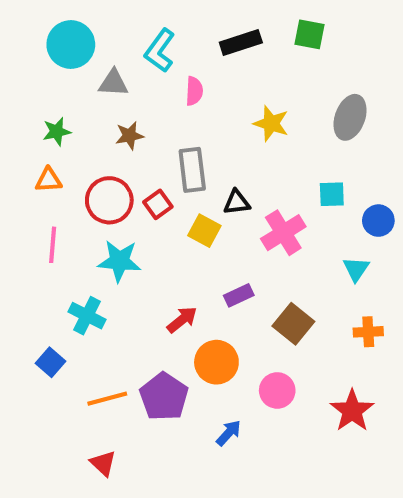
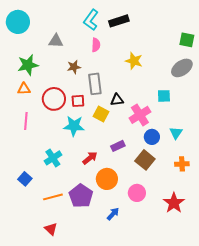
green square: (310, 34) -> (187, 40), moved
cyan circle: (71, 45) -> (18, 22), moved
cyan L-shape: (160, 51) -> (91, 20), moved
gray ellipse: (350, 117) -> (182, 68), moved, turned 35
green star: (57, 132) -> (28, 65), size x1.5
brown star: (129, 136) -> (74, 67), moved
red square: (158, 204) -> (78, 101), turned 32
blue circle: (378, 221) -> (152, 137), moved
cyan star: (119, 261) -> (74, 126), moved
cyan cross: (87, 316) -> (53, 158), moved, turned 30

